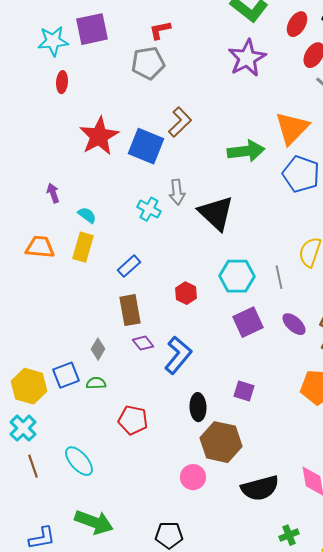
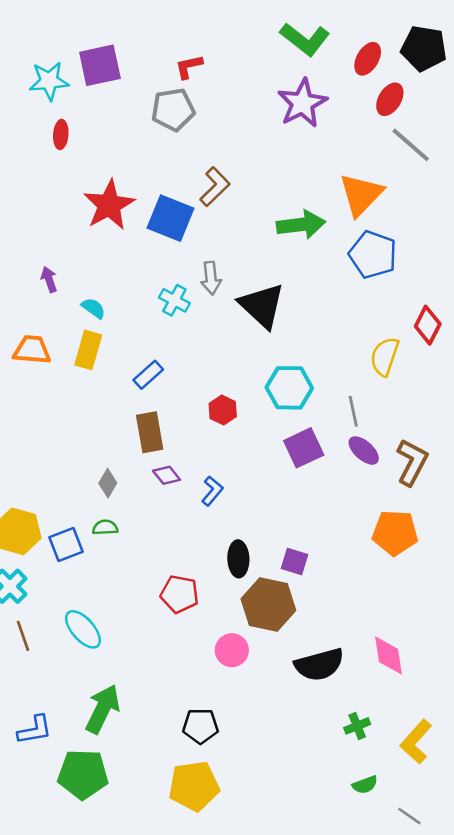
gray line: (279, 277) -> (353, 411), moved
blue L-shape: (178, 355) -> (212, 491), size x0.6
blue square: (66, 375) -> (66, 544), moved
purple square: (244, 391) -> (295, 561), moved
red pentagon: (133, 420) -> (180, 594), moved
green arrow: (94, 522) -> (103, 709), turned -84

